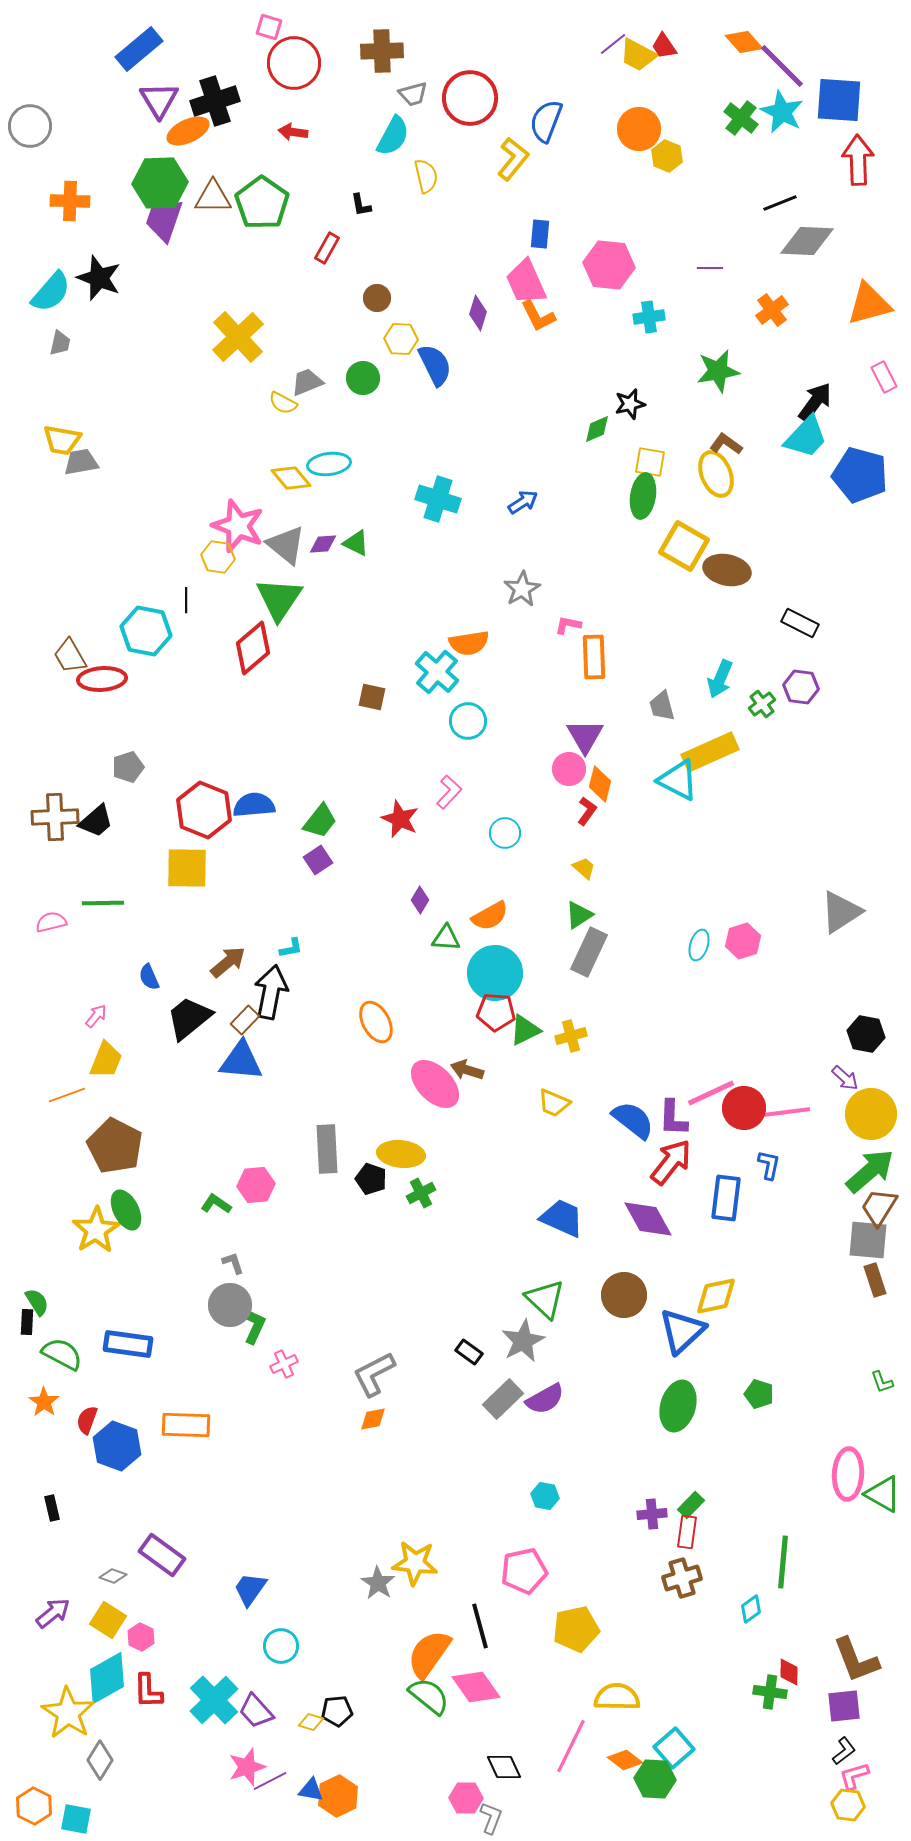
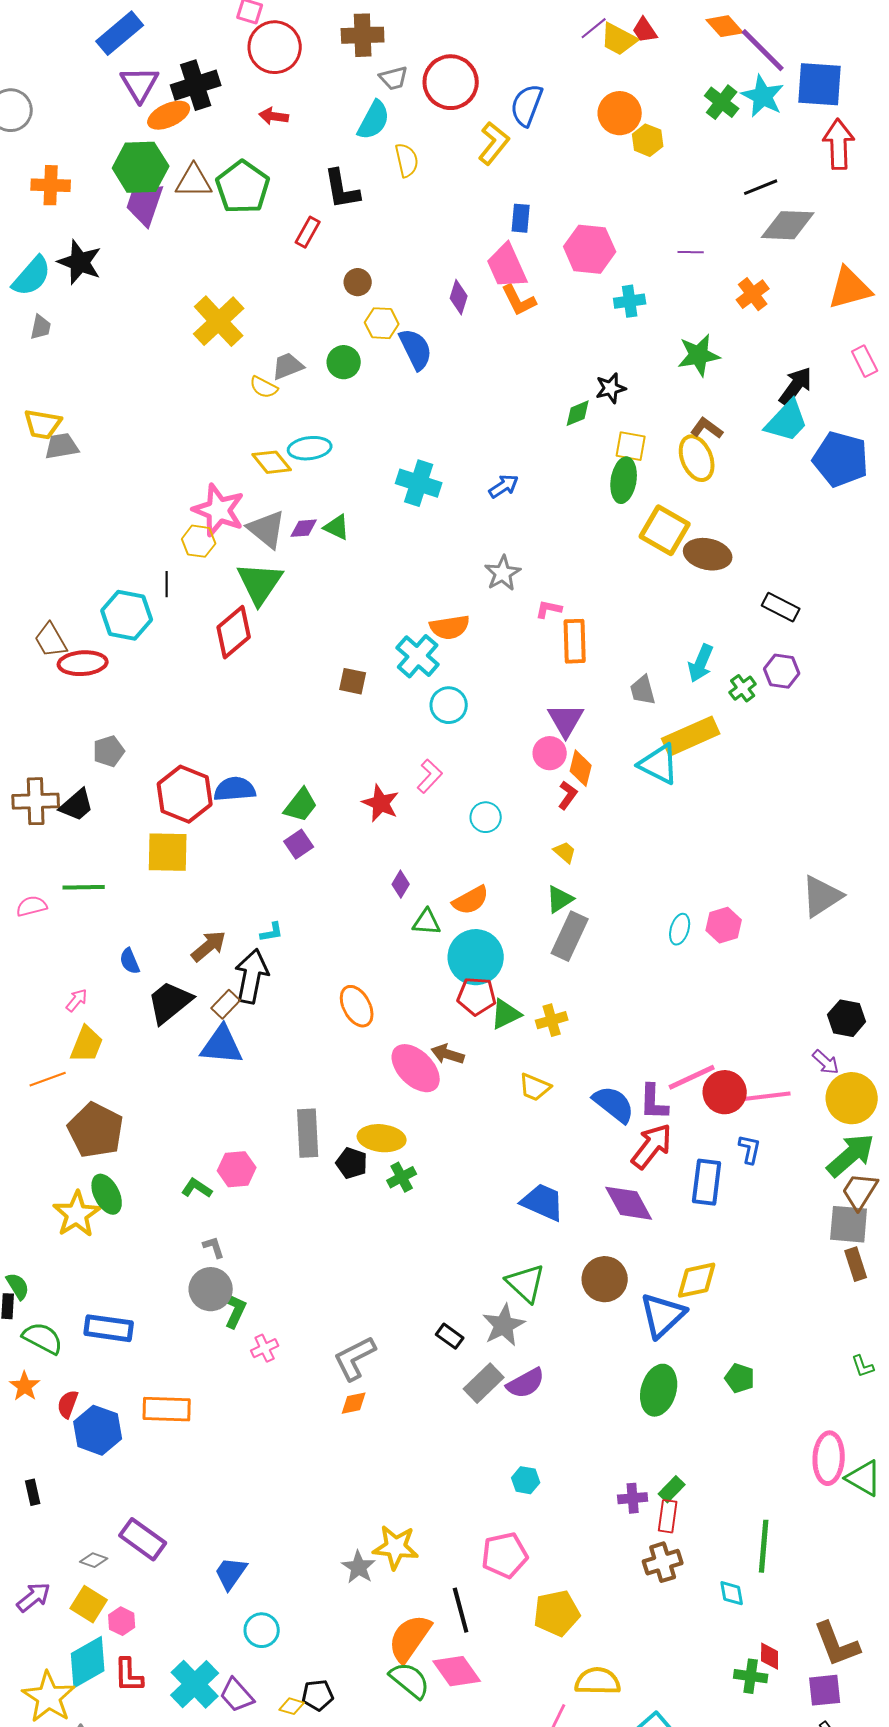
black L-shape: (361, 205) -> (342, 189), size x1.8
cyan diamond: (751, 1609) -> (732, 1593), turned -64

